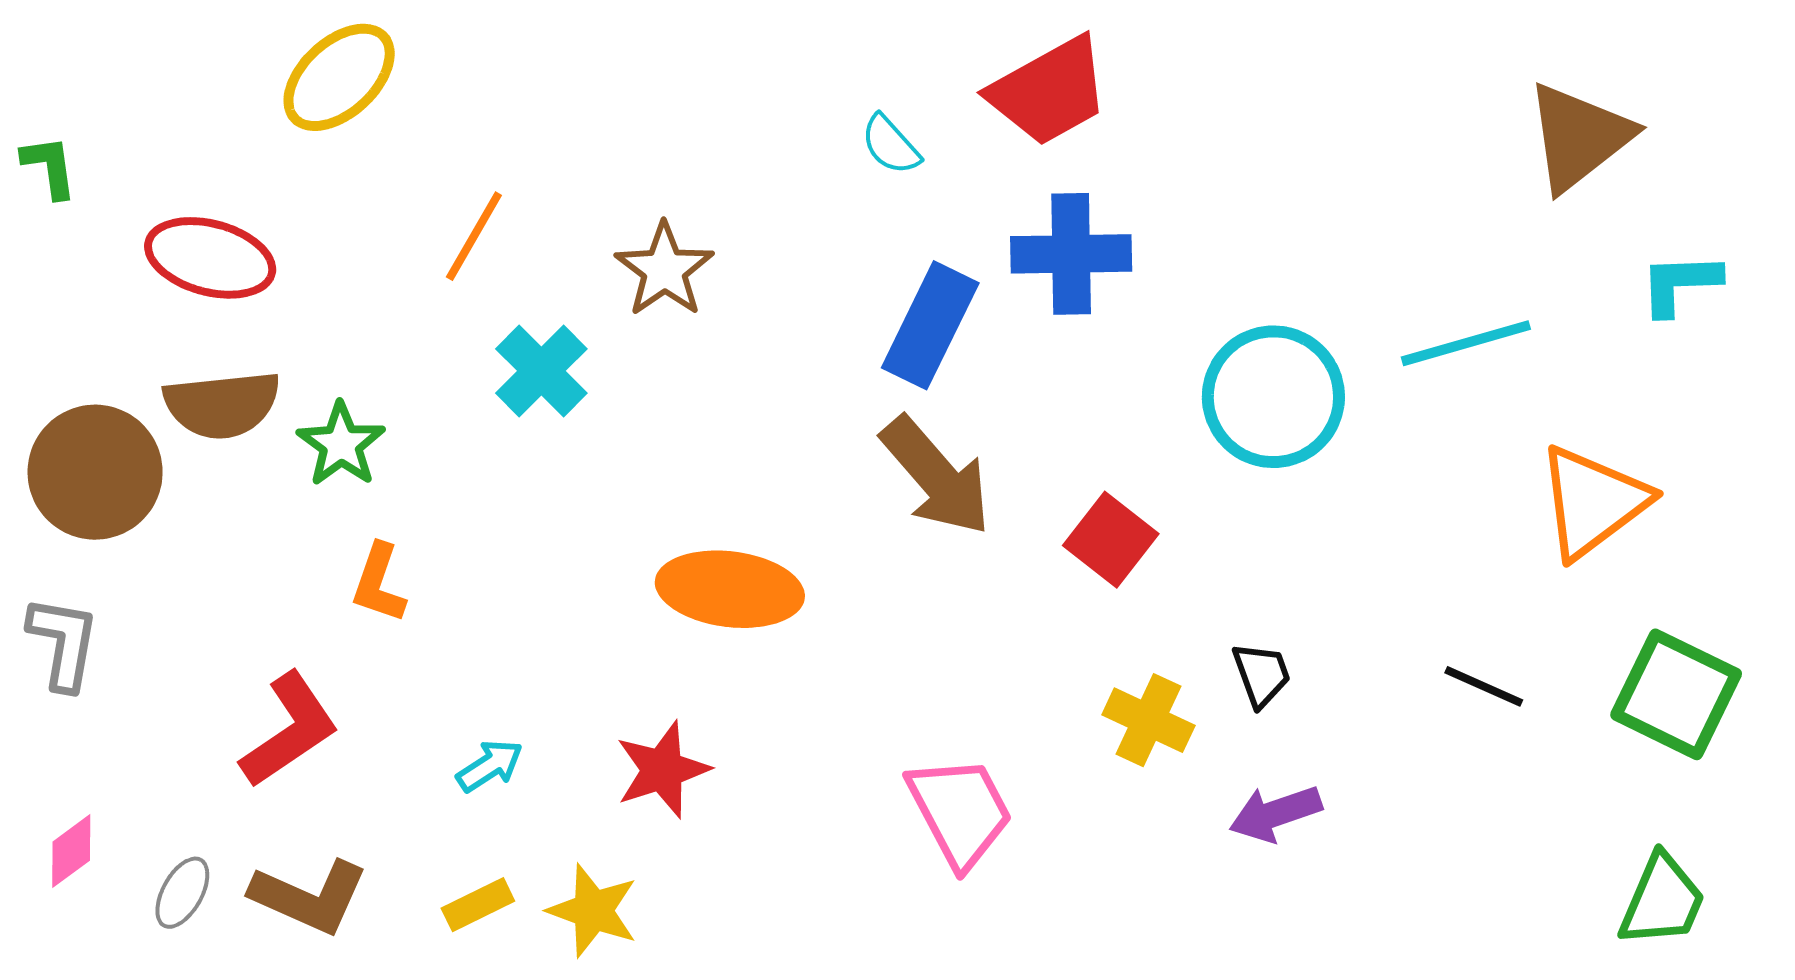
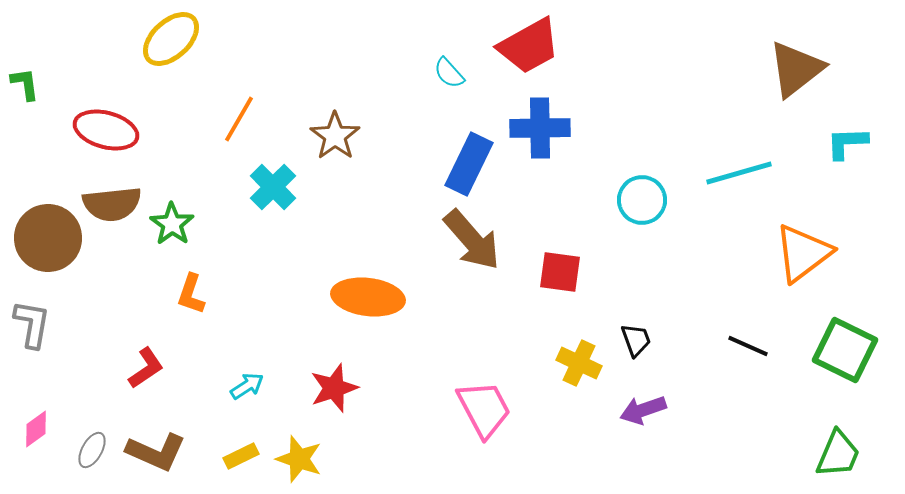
cyan circle: (1273, 397) -> (642, 200), size x0.7
red square: (1111, 540) -> (560, 272), turned -30
red L-shape: (289, 730) -> (146, 368), size x0.7

